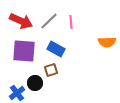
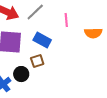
pink line: (71, 22) -> (66, 20), moved

